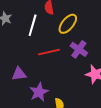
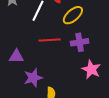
purple cross: (79, 49) -> (80, 42), turned 36

